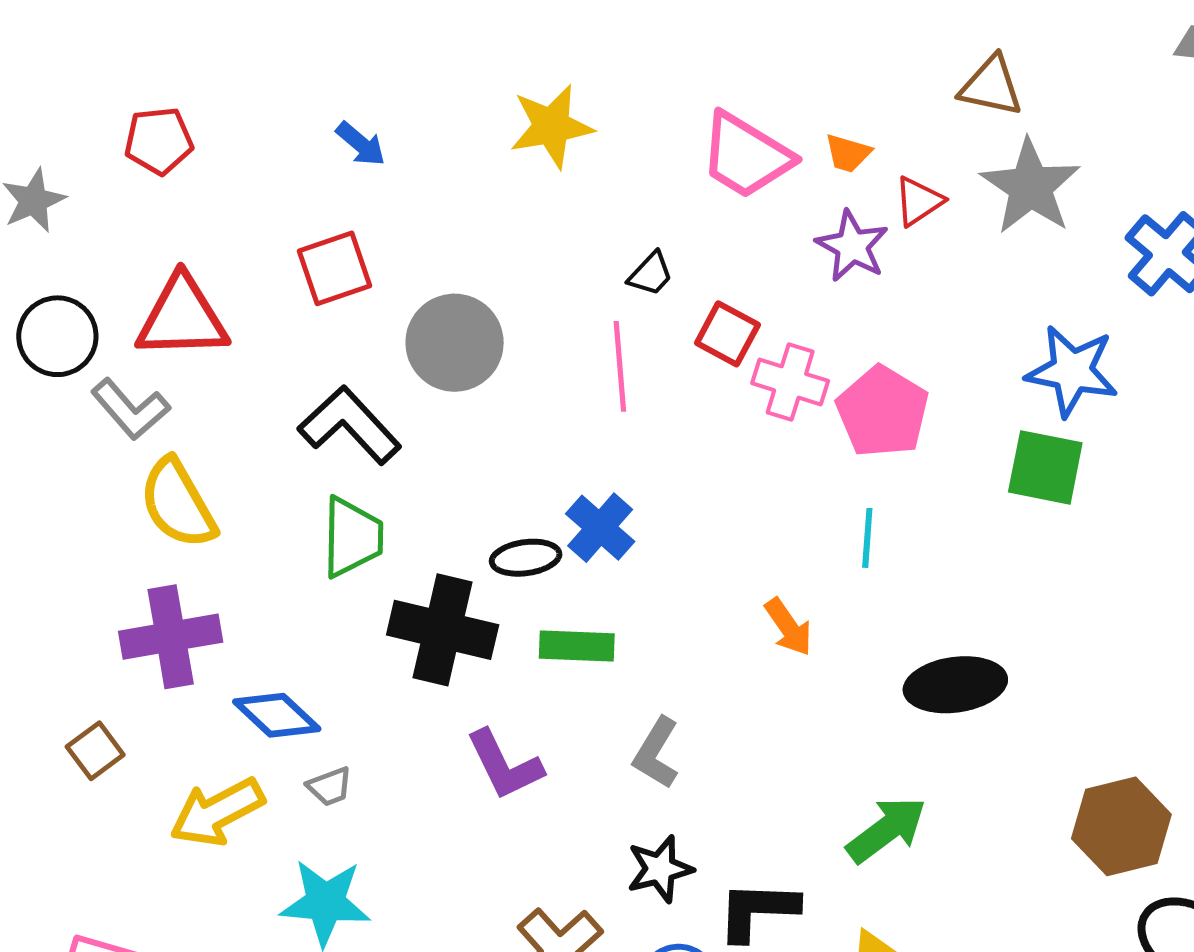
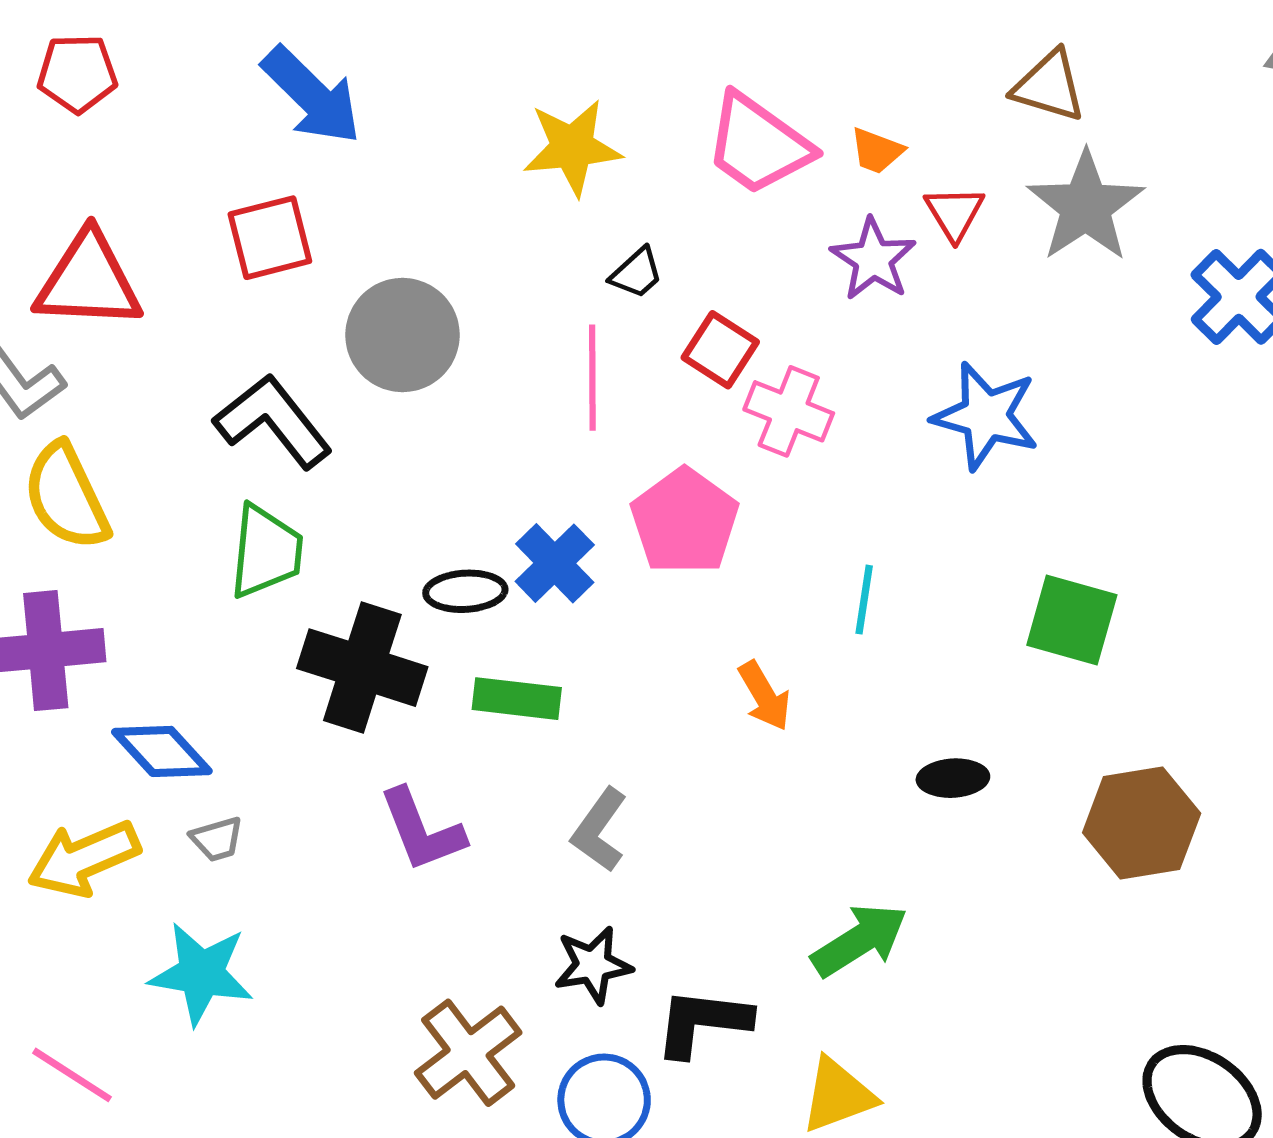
yellow star: (552, 126) -> (572, 147), moved
blue arrow: (361, 144) -> (312, 96), size x1.8
red triangle: (919, 201) -> (954, 213), turned -32
blue star: (1072, 371) -> (986, 416), moved
pink pentagon: (883, 412) -> (685, 521), moved
green square: (1045, 467) -> (1072, 620), moved
black ellipse: (955, 685) -> (953, 778), size x0.6
brown hexagon: (1121, 826) -> (1142, 823), moved

